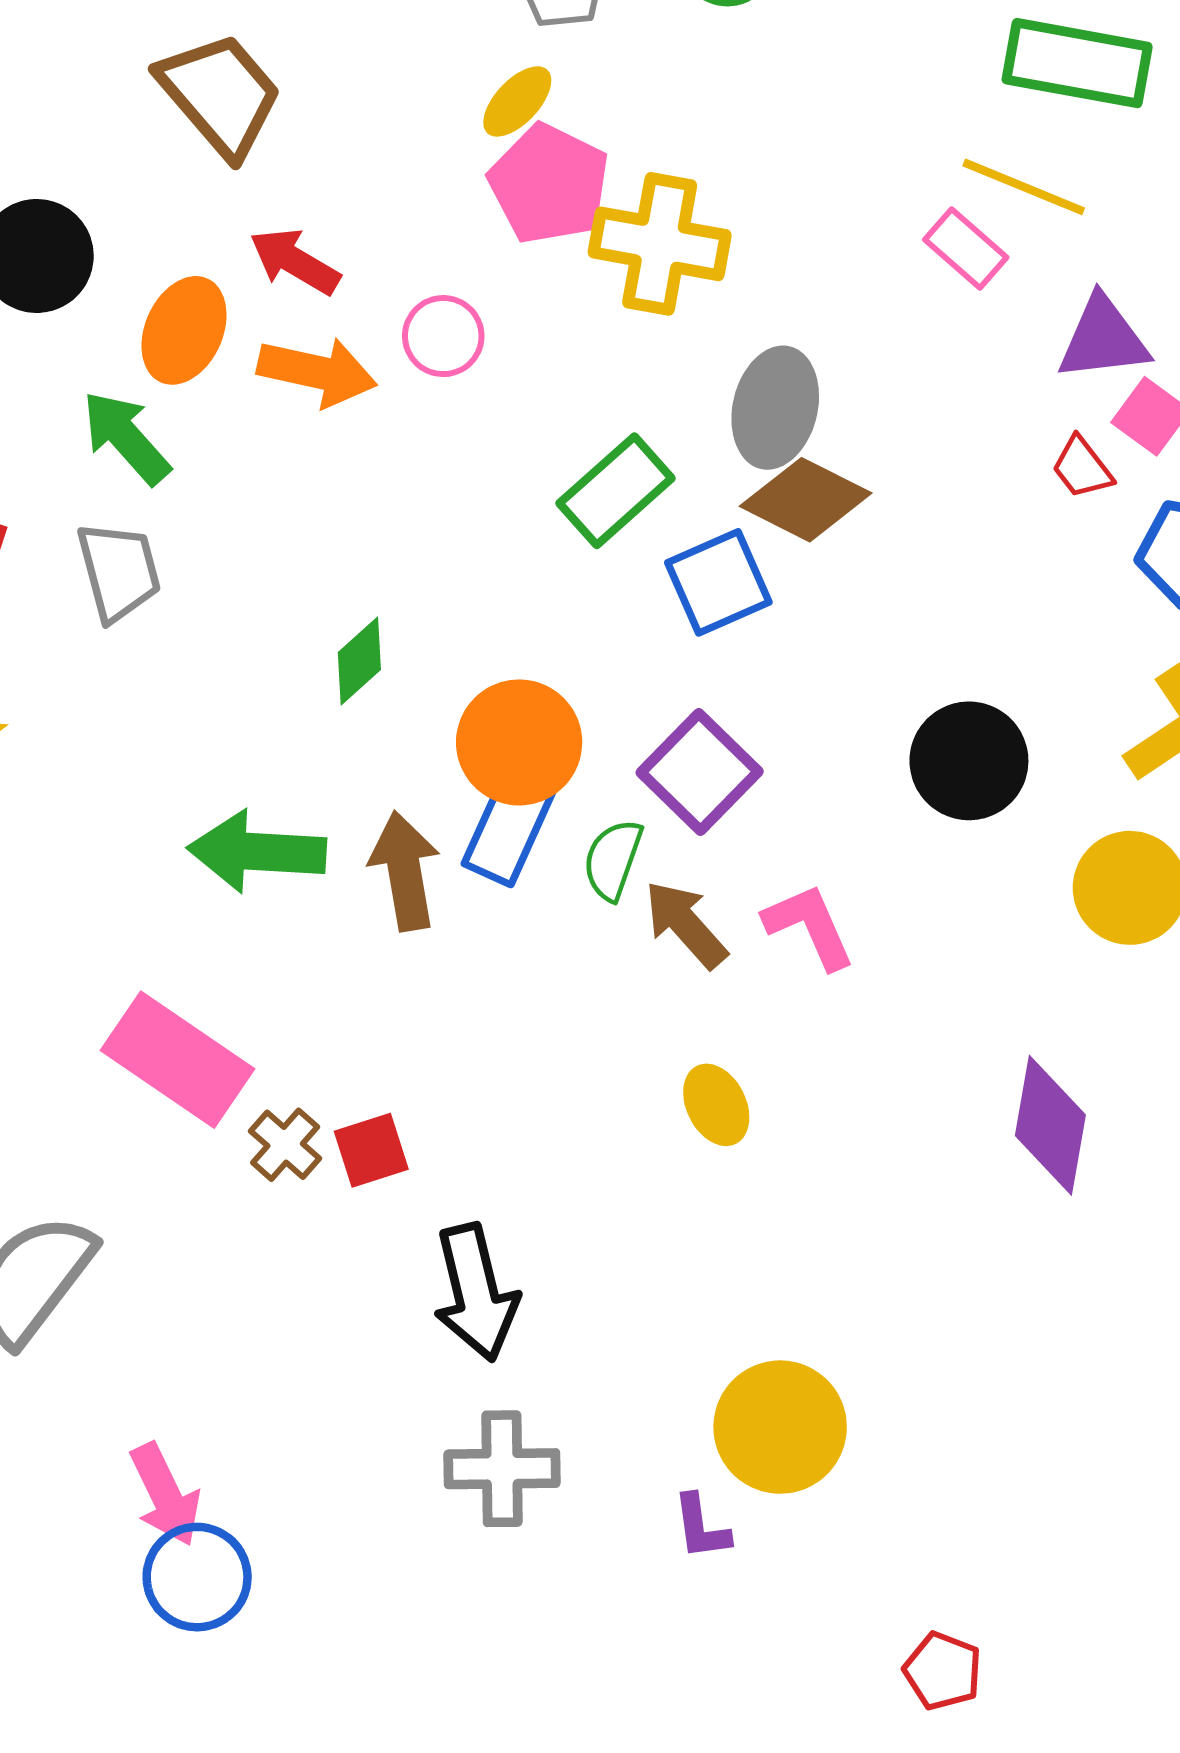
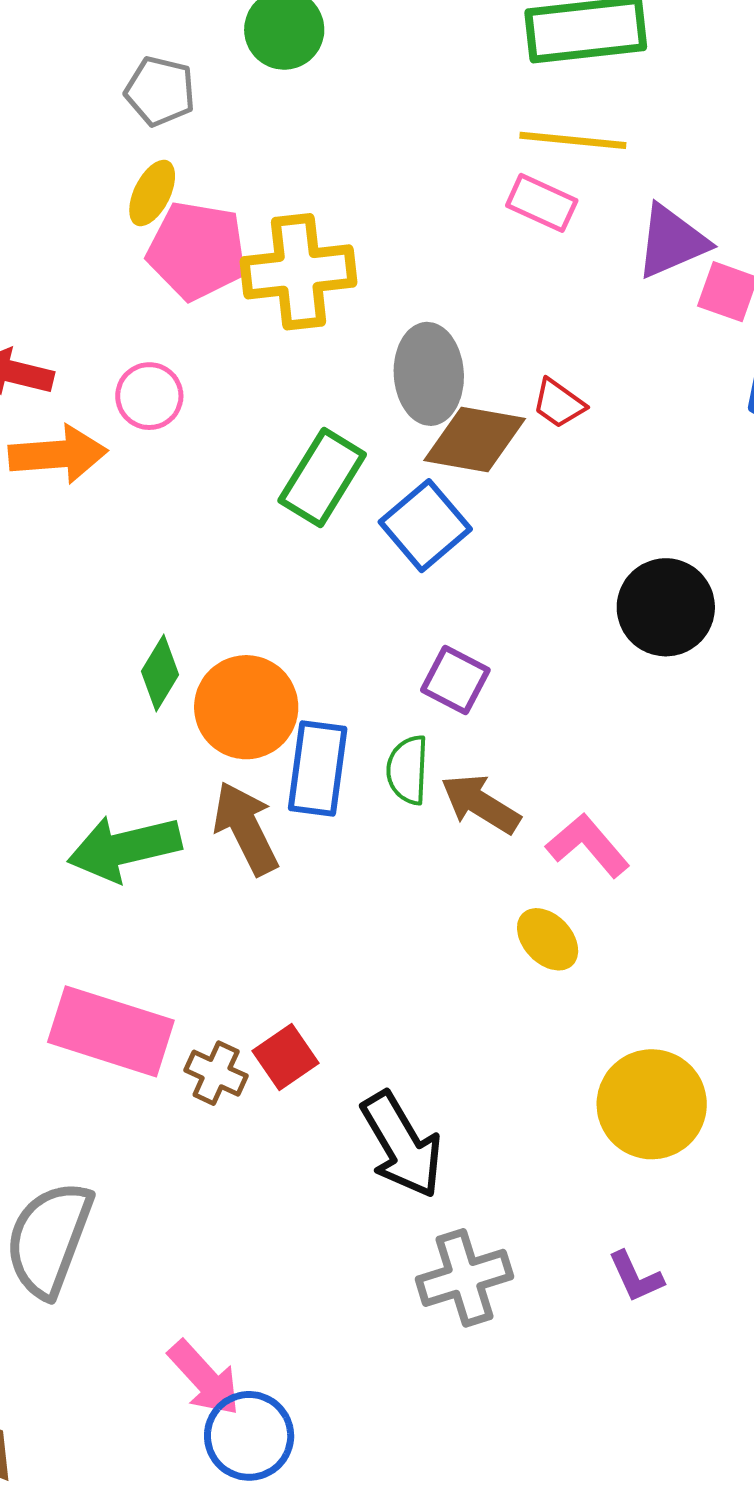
red trapezoid: (1082, 468) -> (559, 403), moved
orange circle: (519, 742) -> (246, 707), moved
purple square: (700, 772) -> (455, 680), size x0.7
pink L-shape: (809, 926) -> (588, 845), moved
yellow circle: (780, 1427) -> (652, 1104), moved

